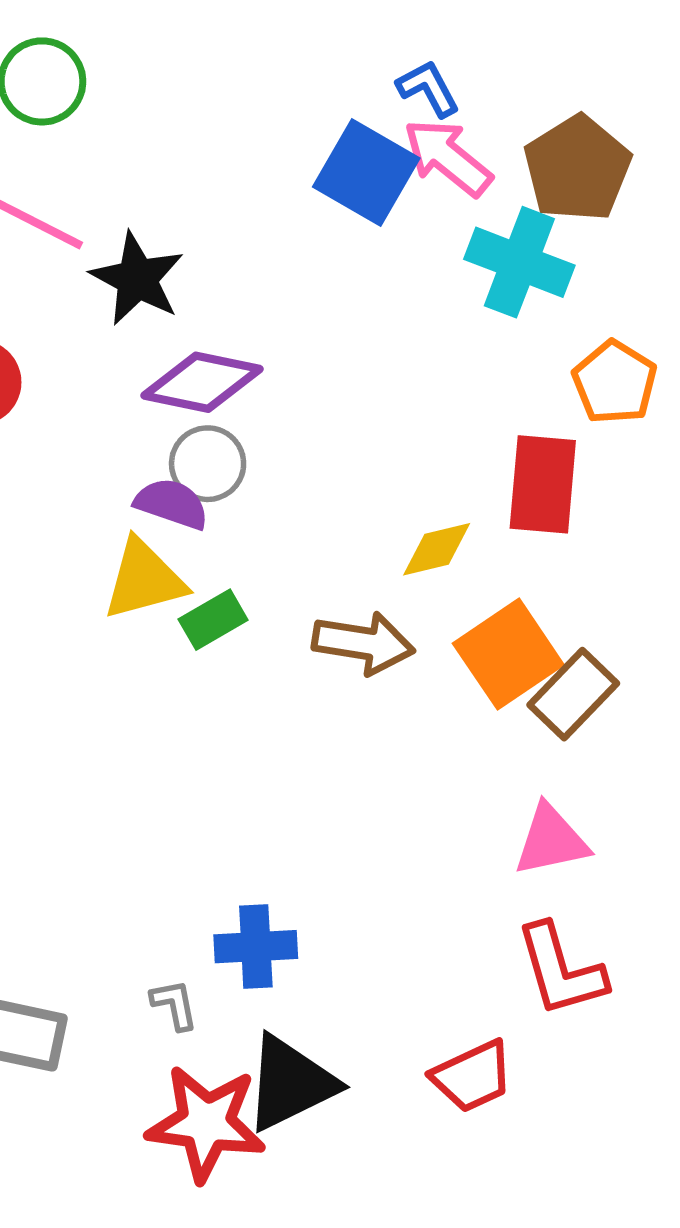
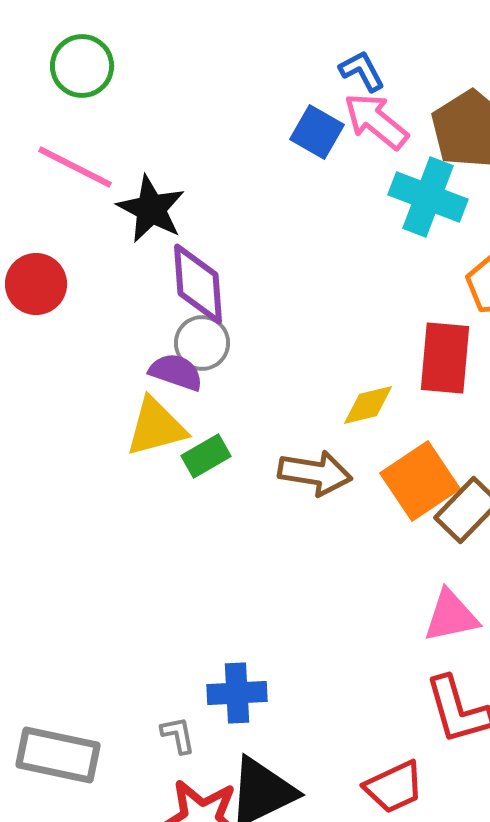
blue square: (366, 173) -> (317, 132), size x0.7
purple diamond: (202, 382) -> (198, 284), turned 74

